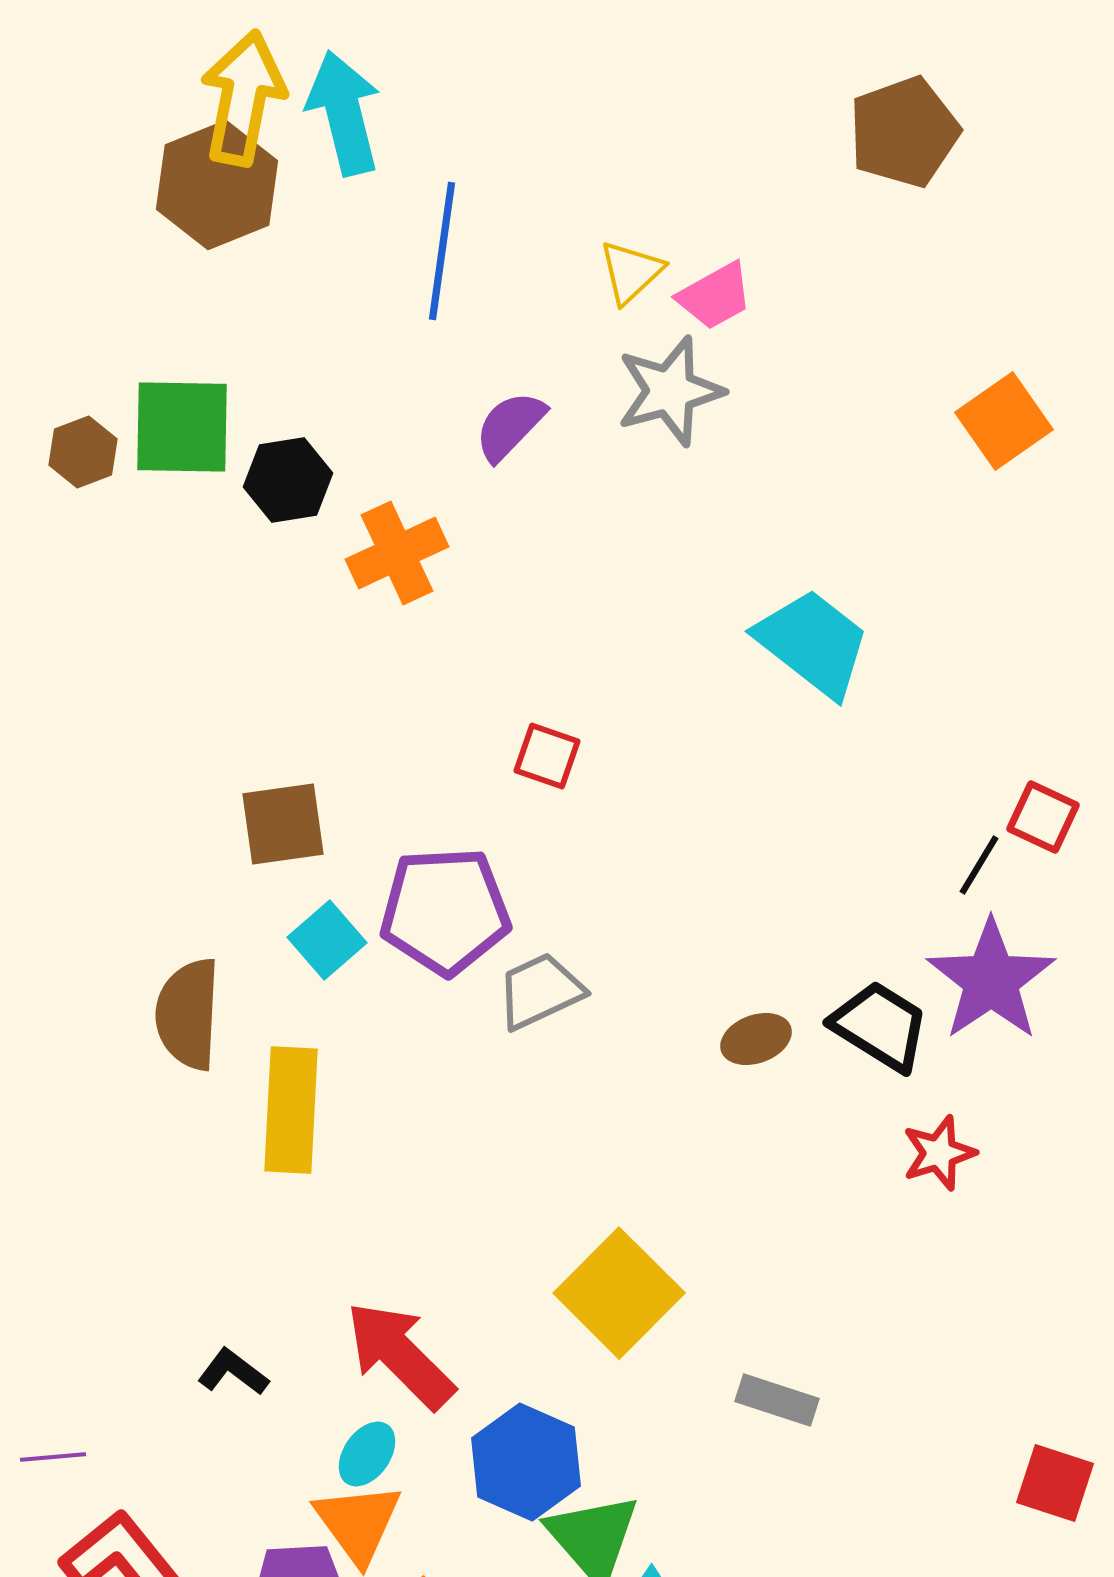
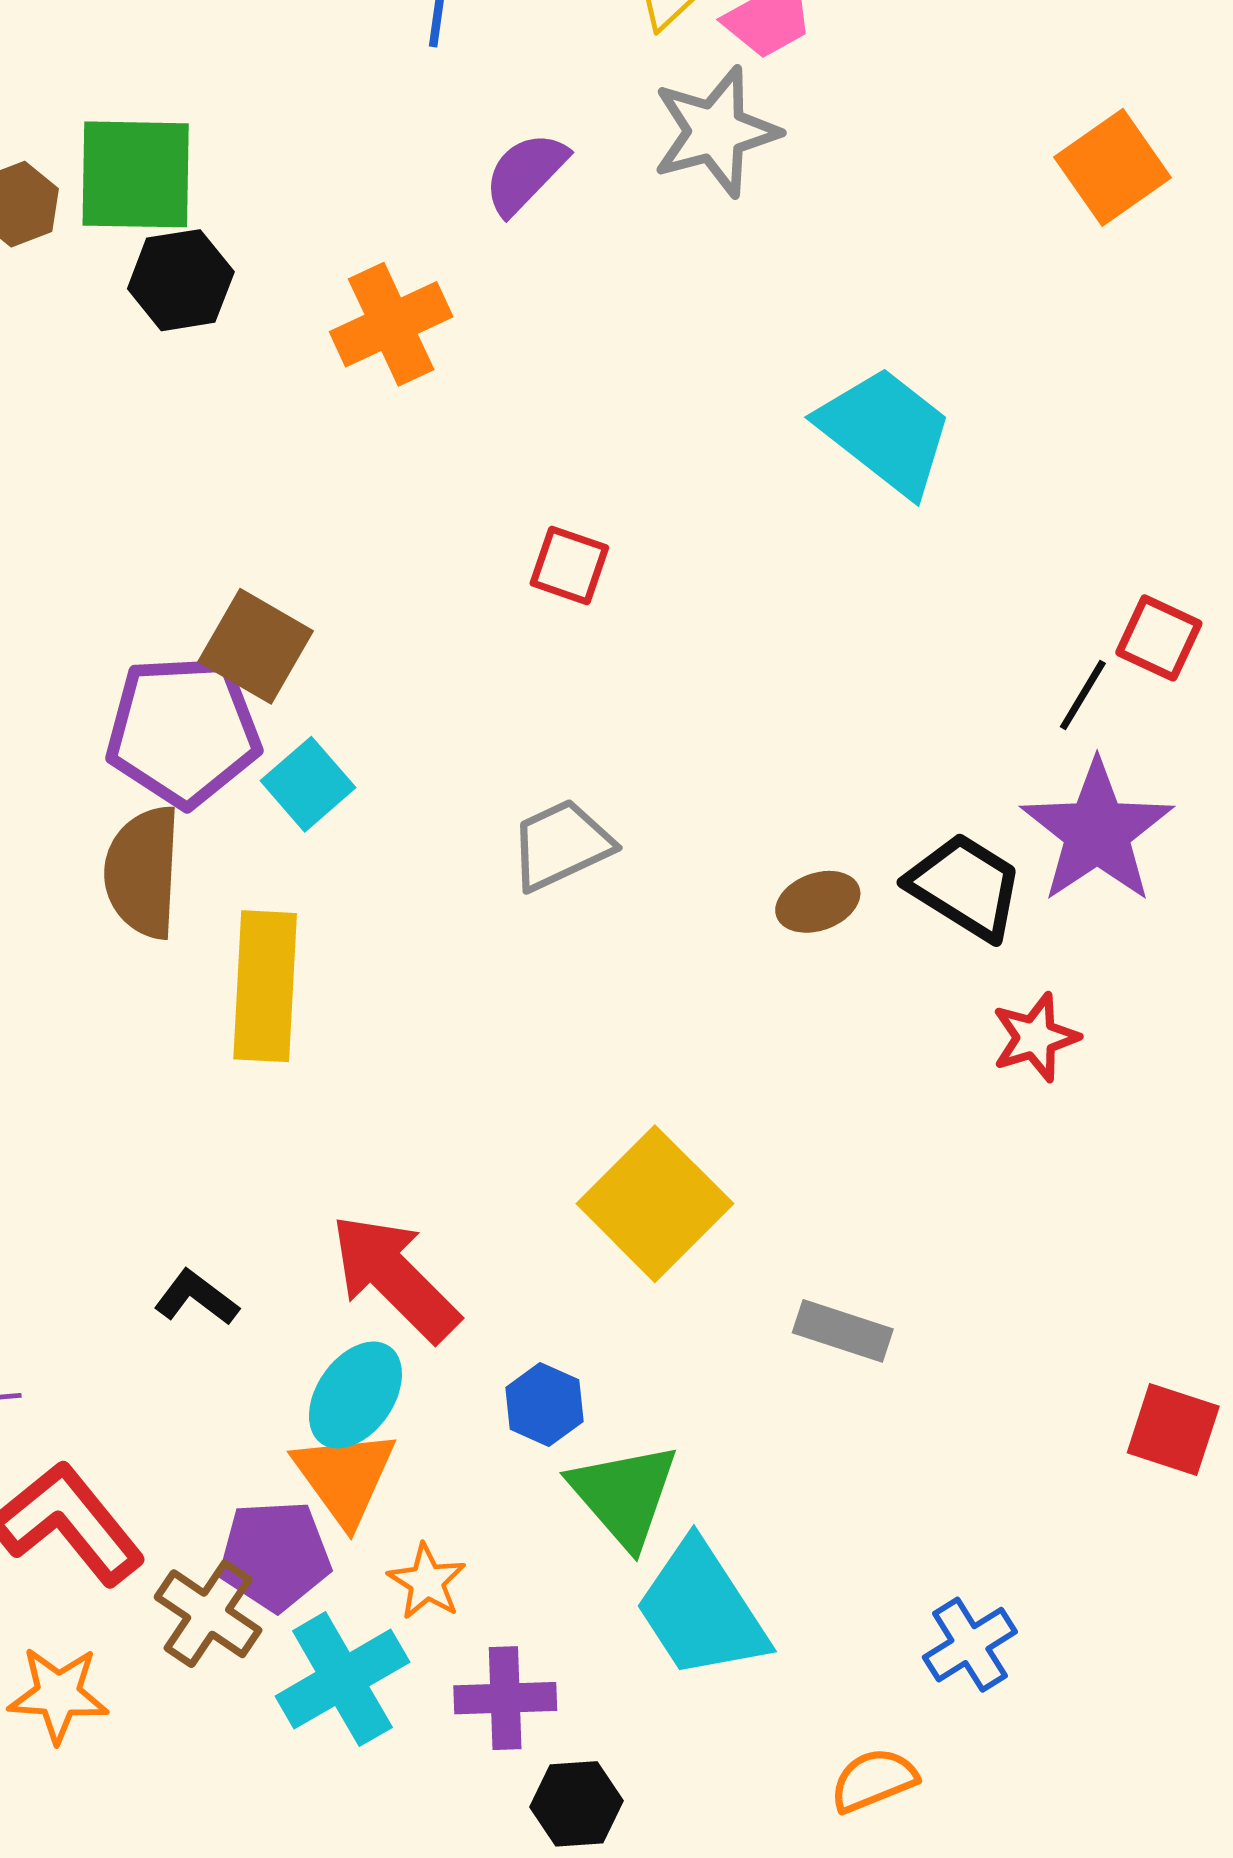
black hexagon: (288, 480) -> (181, 280), moved
brown square: (283, 824) -> (256, 646), turned 38
purple pentagon: (445, 911) -> (183, 731), moved
cyan ellipse: (367, 1454) -> (355, 1395), size x1.4
blue hexagon: (526, 1462) -> (544, 1405), size x0.6

